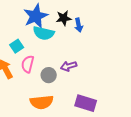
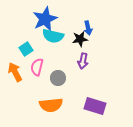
black star: (64, 18) -> (80, 39), moved
purple arrow: (69, 66) -> (83, 61), moved, turned -63

